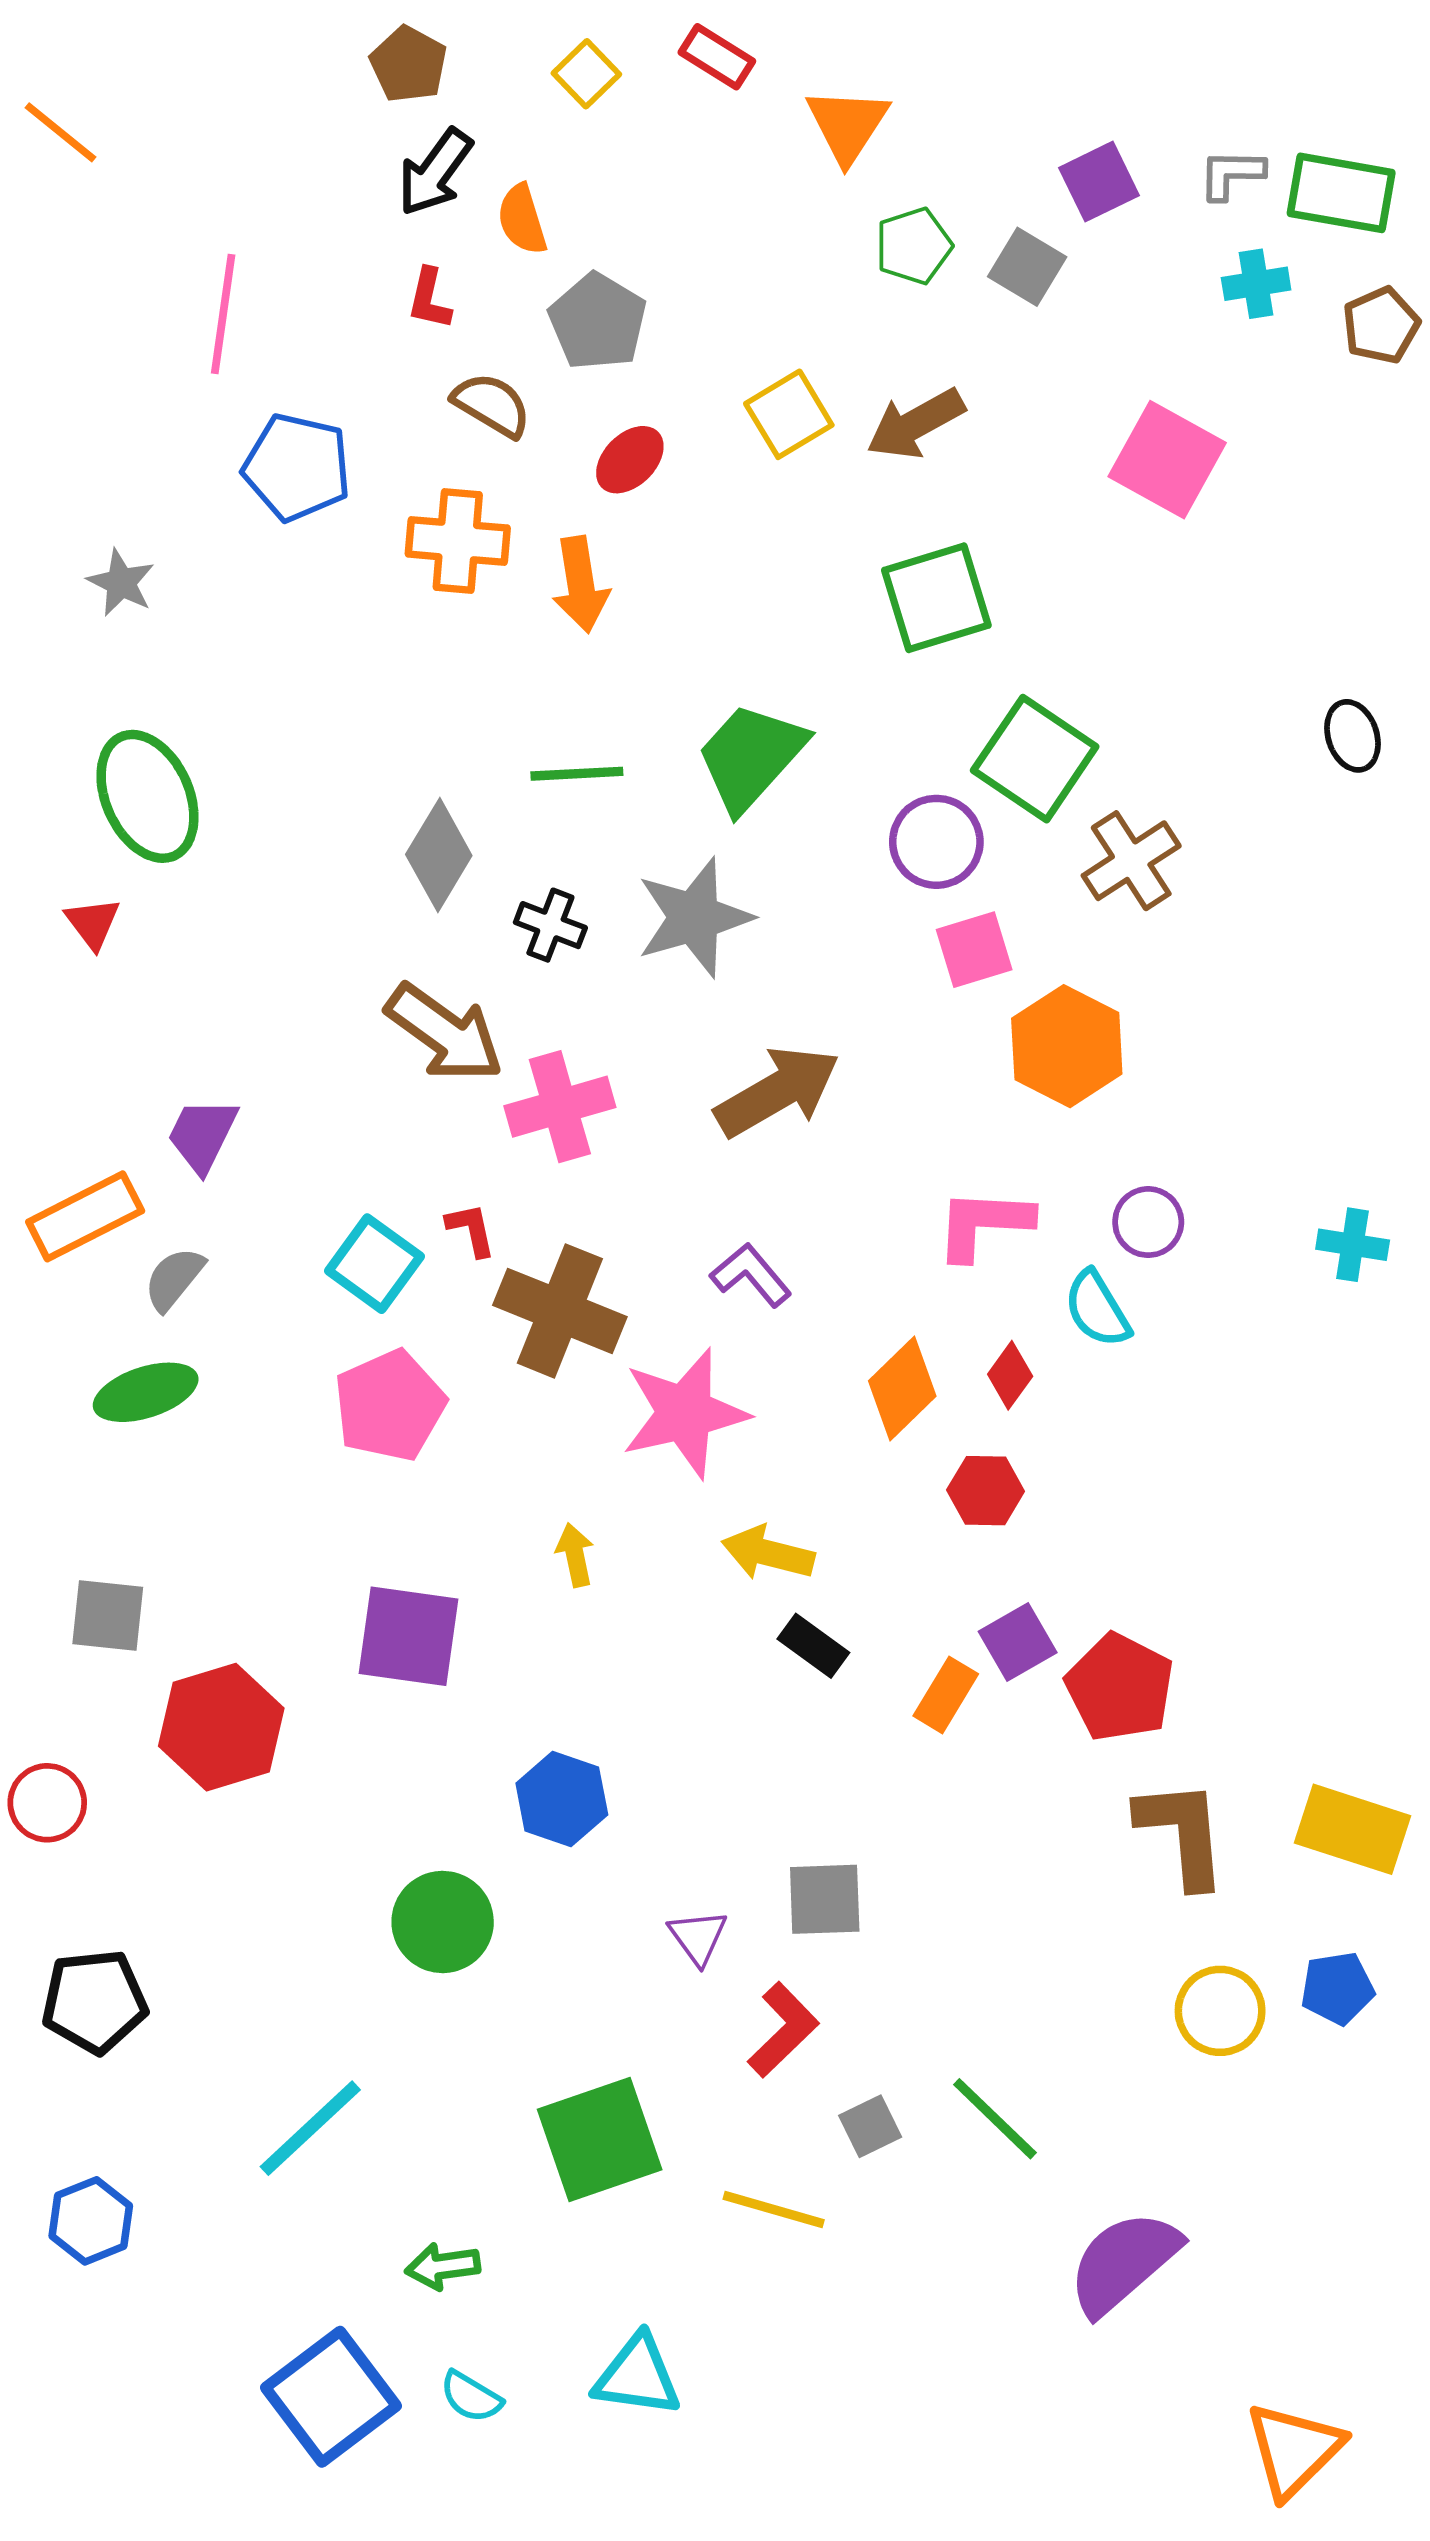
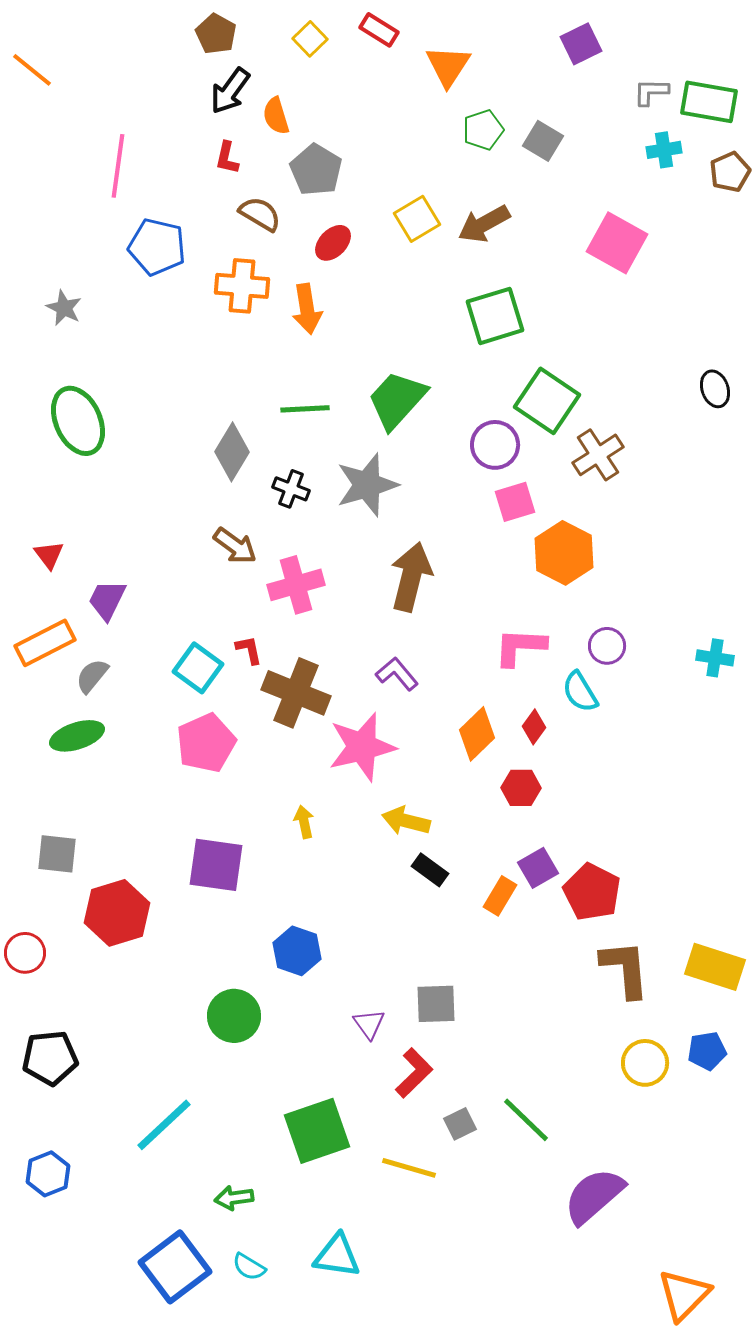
purple square: (1099, 182) -> (581, 44), moved
red triangle: (93, 923) -> (49, 555), moved
brown arrow: (444, 1033) -> (235, 546), size x0.7
brown arrow: (777, 1092) -> (411, 577), turned -46

